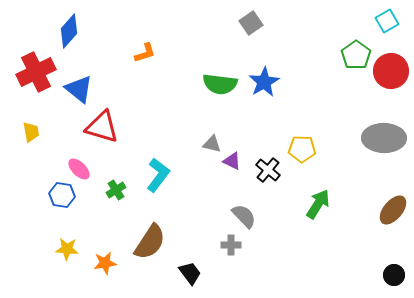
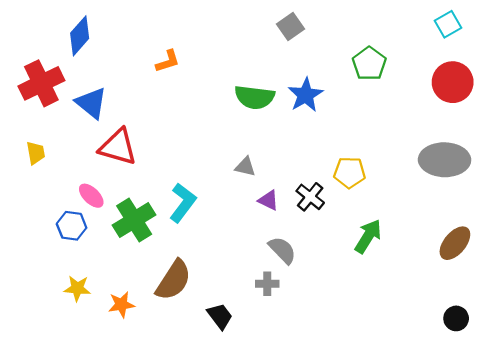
green pentagon: (356, 55) -> (369, 64), moved
purple triangle: (232, 161) -> (268, 200), moved
green cross: (116, 190) -> (134, 220), size x1.8

